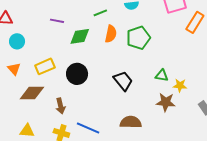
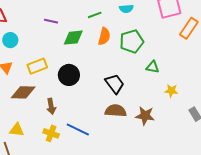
green triangle: (162, 75) -> (153, 67), moved
brown star: (166, 102) -> (145, 116), moved
brown semicircle: (131, 122) -> (116, 111), moved

